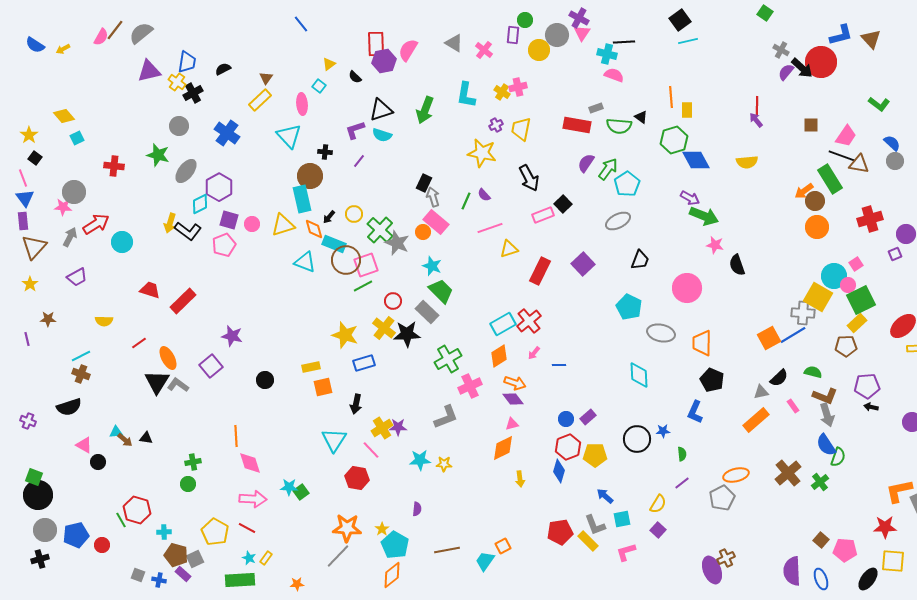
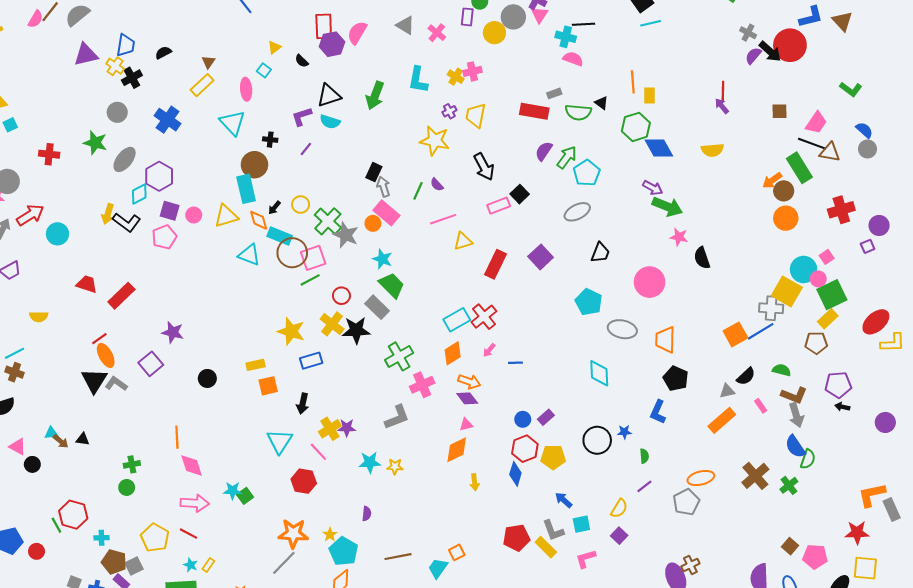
red line: (139, 343) -> (99, 339), moved

